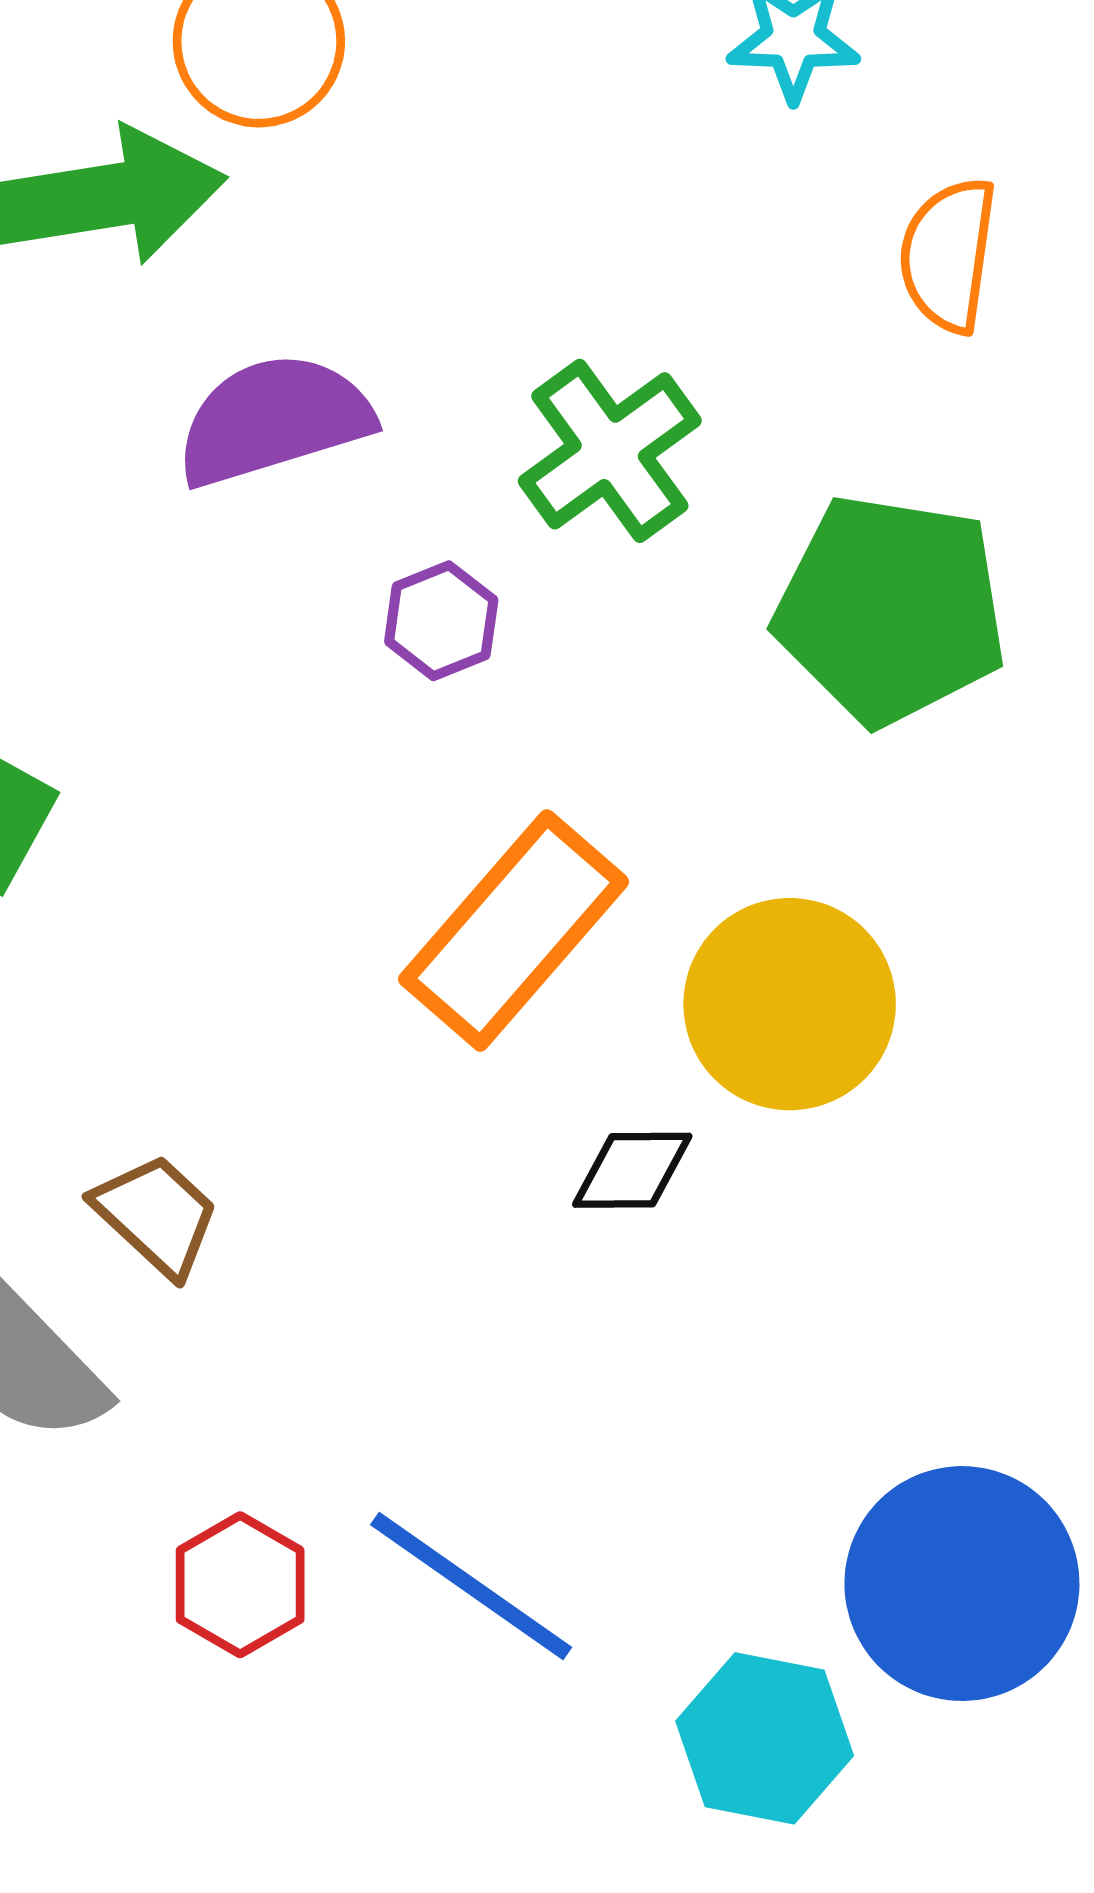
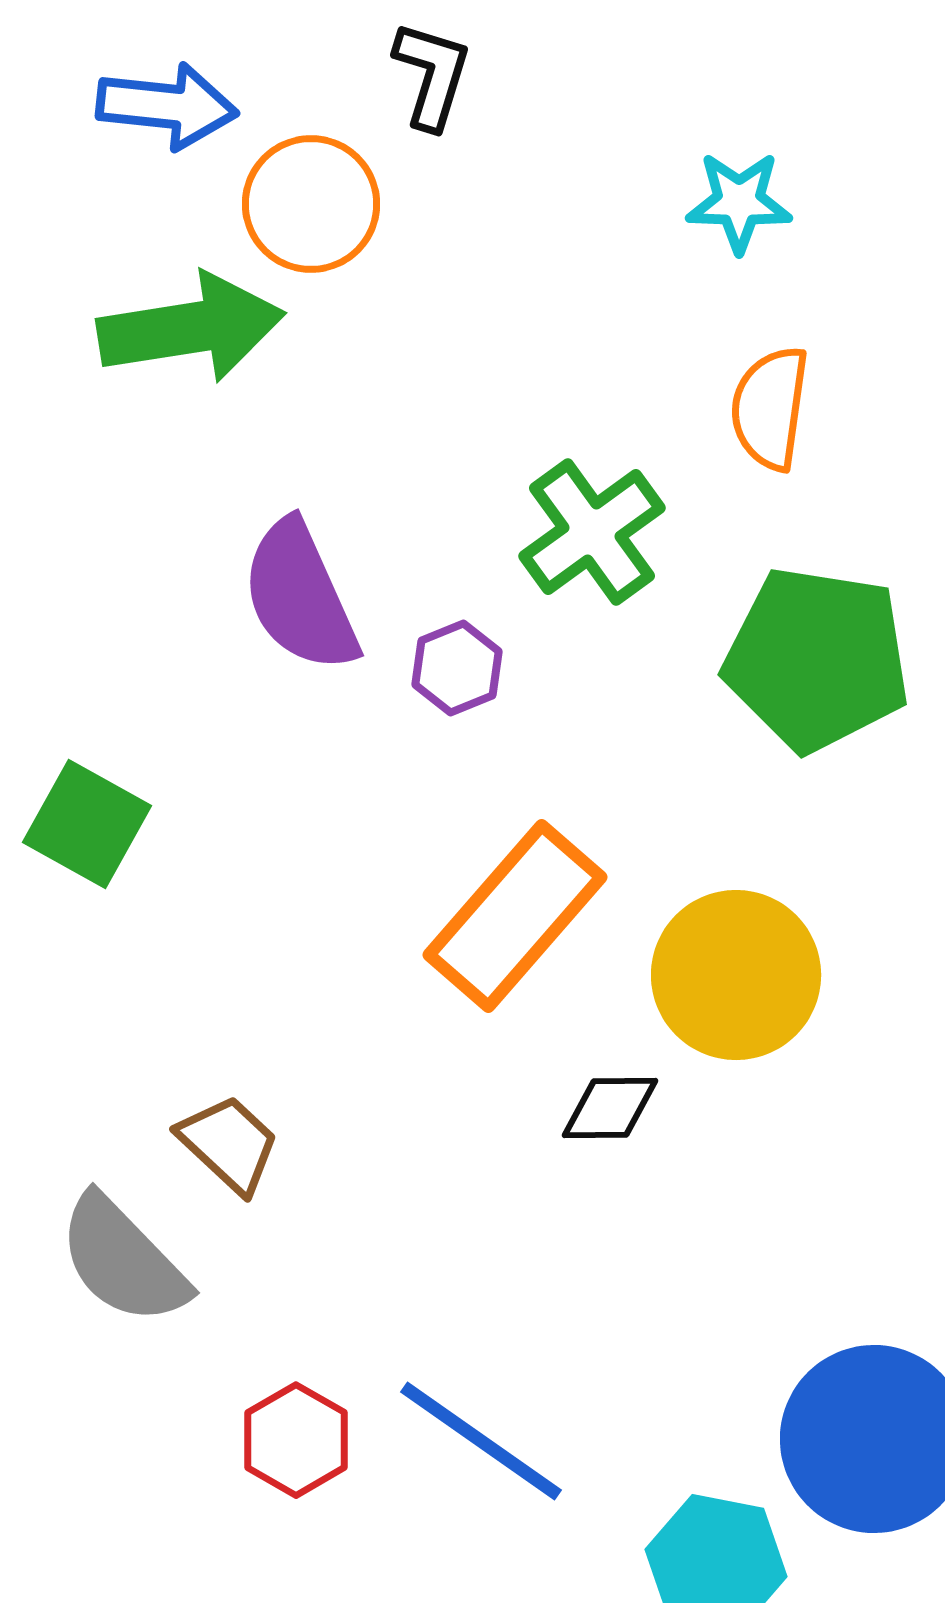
orange semicircle: (948, 255) -> (770, 408), moved
purple semicircle: (274, 420) -> (300, 596), moved, turned -97

